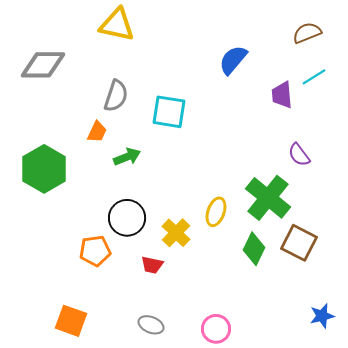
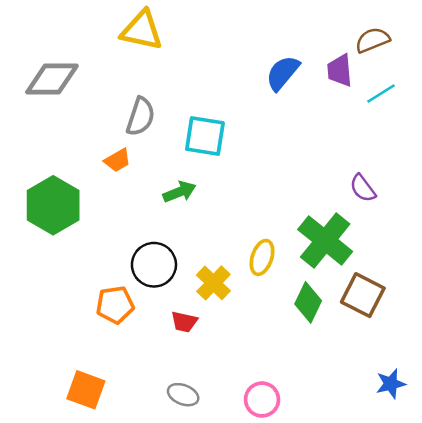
purple trapezoid: (282, 95) -> (340, 70), moved
orange trapezoid: (97, 132) -> (117, 160), turned 35
green arrow: (127, 157) -> (179, 192), moved

